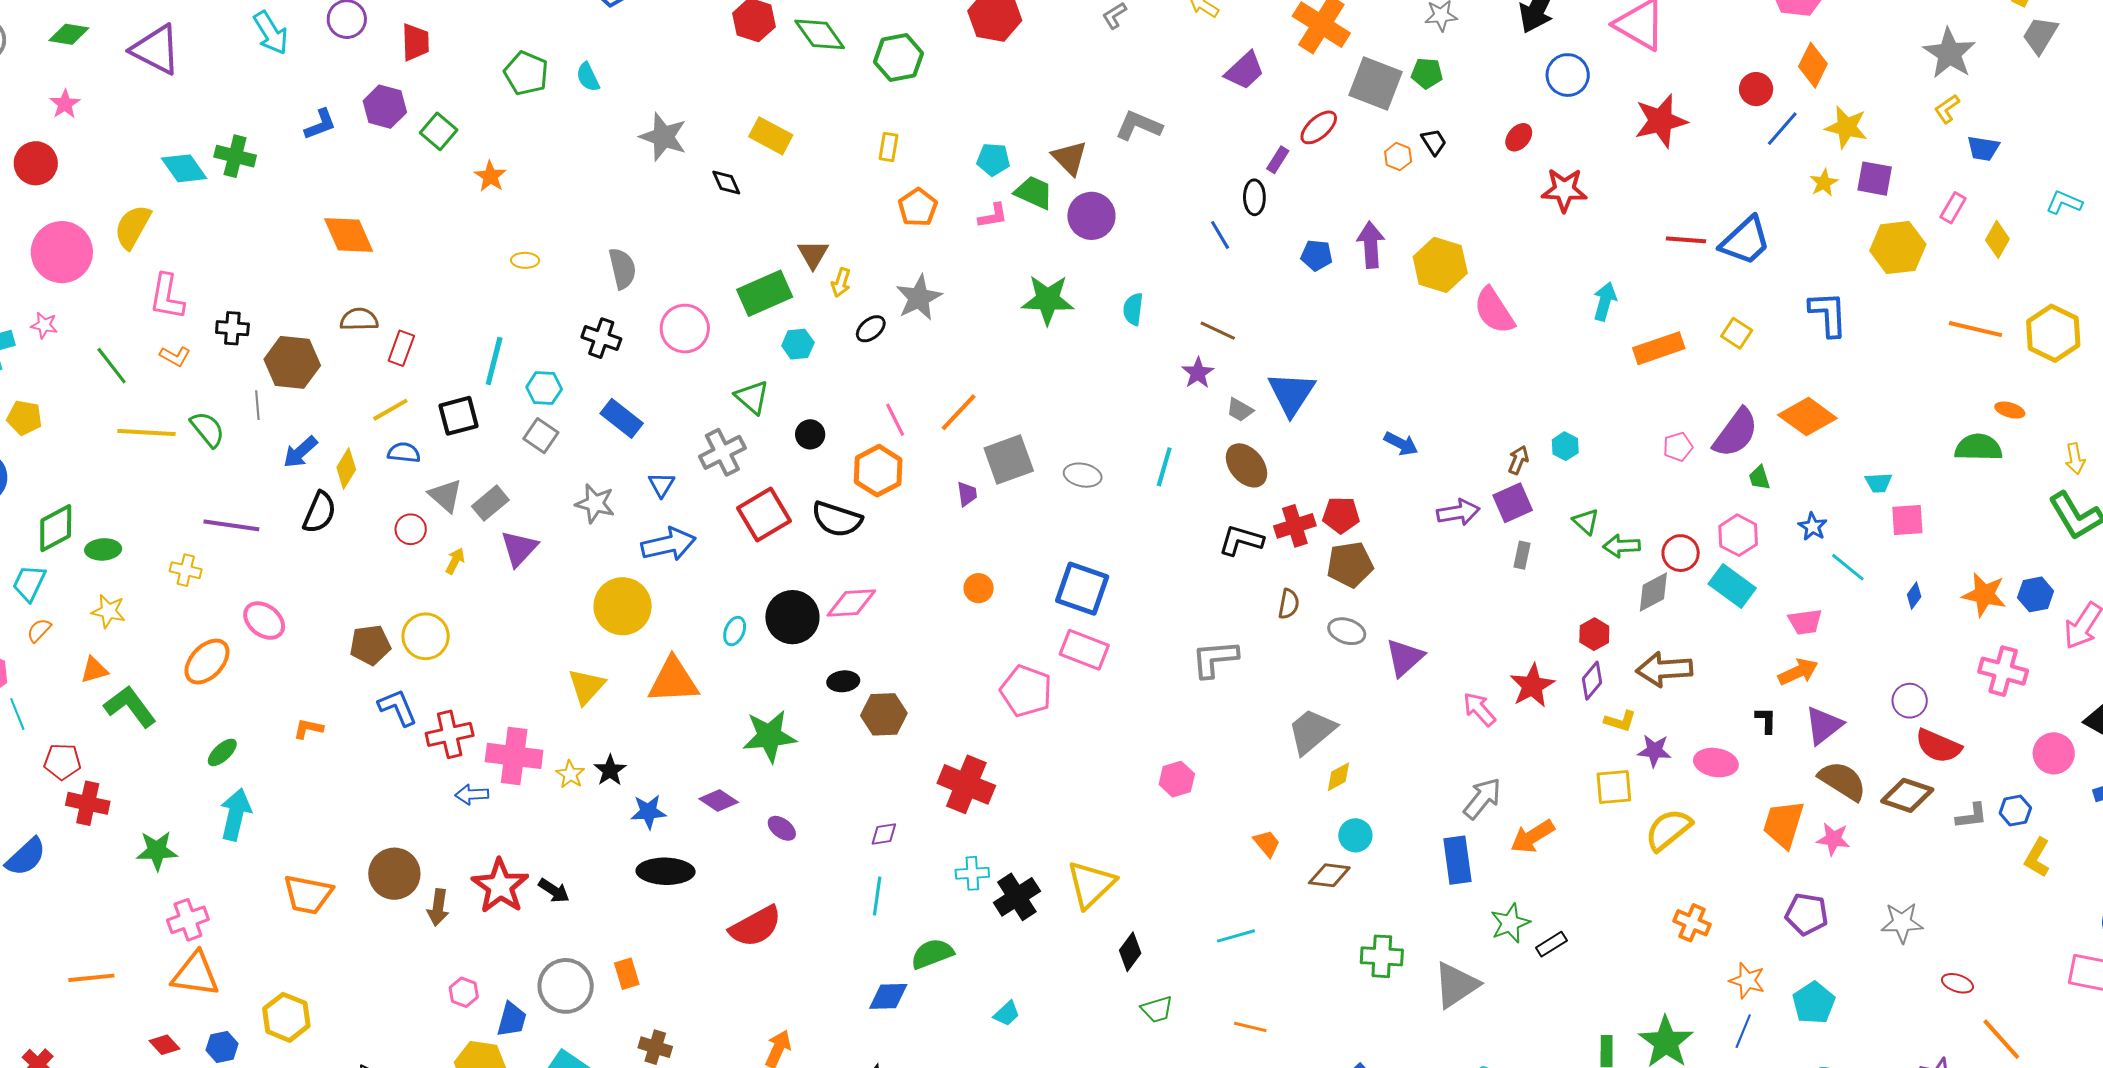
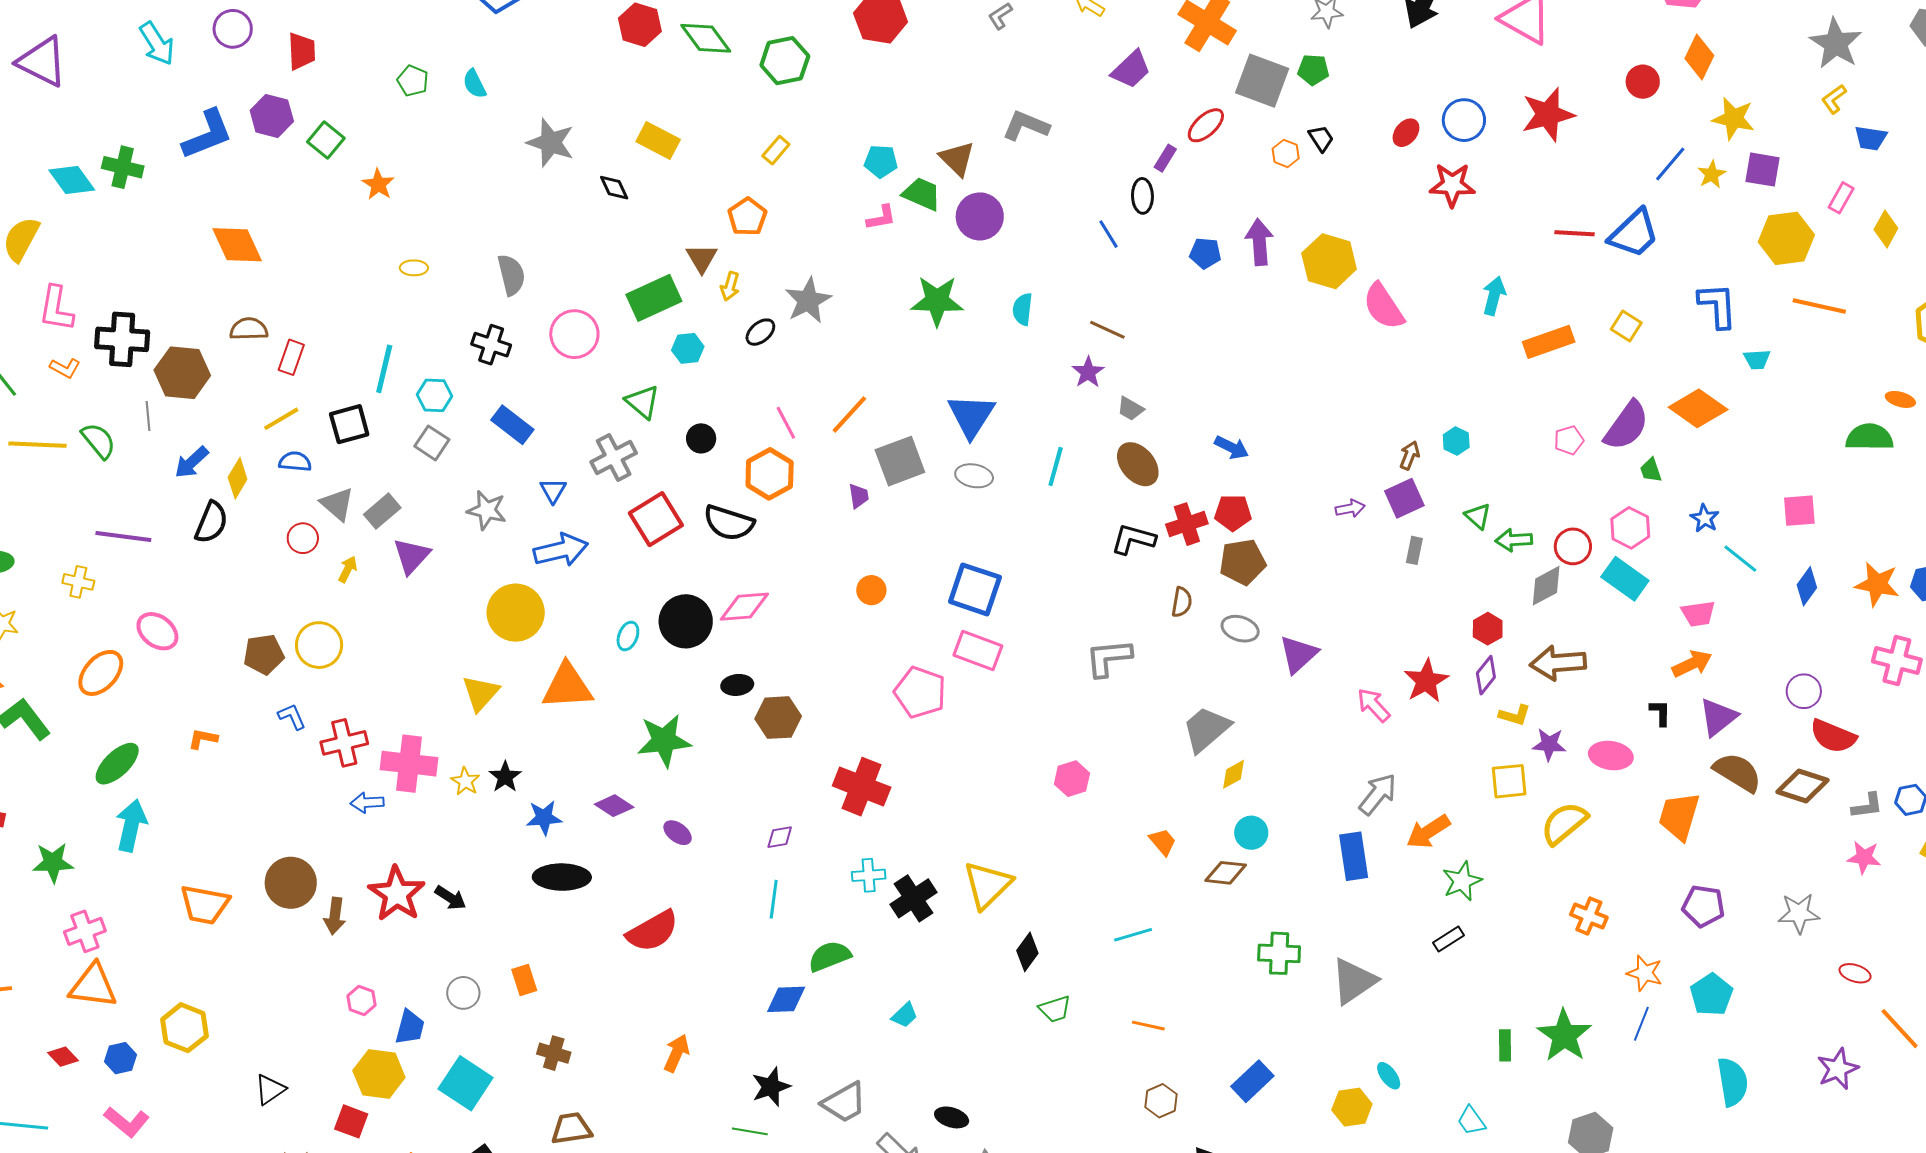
green pentagon: (526, 73) -> (413, 81), size x0.7
blue circle: (1568, 75) -> (1464, 120), moved
blue L-shape: (320, 124) -> (207, 134), size x1.6
blue line: (1782, 129) -> (1670, 164), moved
yellow rectangle: (888, 147) -> (776, 150), turned 32
orange pentagon: (918, 207) -> (747, 217), moved
black cross: (232, 328) -> (122, 339), size x1.6
orange line: (1975, 329) -> (1819, 306), moved
blue triangle: (1291, 394) -> (971, 416), moved
blue arrow: (1401, 444) -> (1232, 447), moved
cyan trapezoid: (1878, 483) -> (1757, 359), moved
purple arrow: (1458, 512) -> (1350, 508), size x0.7
blue diamond: (1914, 596) -> (1807, 586), size x1.4
blue L-shape: (398, 707) -> (292, 717), size x0.7
green ellipse: (222, 752) -> (117, 764), size x1.5
pink star: (1833, 839) -> (1864, 858), moved
green star: (1510, 923) -> (1462, 881), moved
gray circle: (566, 986) -> (463, 993), size x0.6

